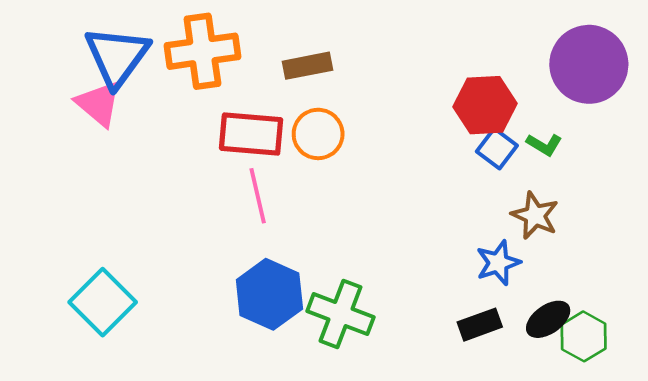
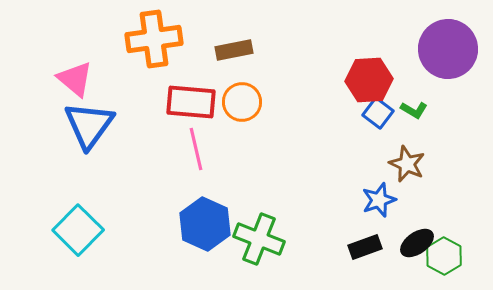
blue triangle: (117, 56) -> (89, 125), moved

